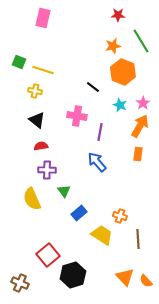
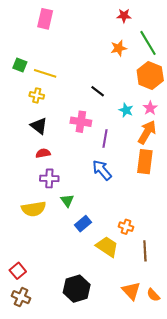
orange hexagon: (123, 72) -> (150, 75), moved
orange rectangle: (138, 154) -> (145, 162), size x1.6
yellow semicircle: (32, 199) -> (34, 209), turned -75
red square: (48, 255) -> (18, 271), moved, size x0.7

